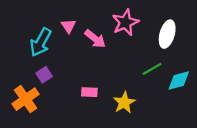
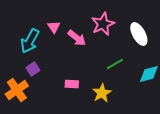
white ellipse: (167, 34) -> (139, 34), turned -45
green line: (152, 69) -> (115, 64), moved

